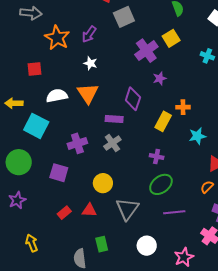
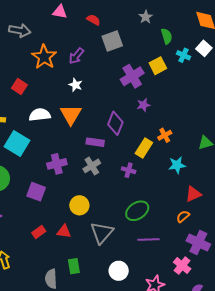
cyan cross: (207, 56) -> (184, 55), moved
red square: (35, 69) -> (19, 87), turned 35
orange cross: (183, 107) -> (165, 135), turned -32
purple cross: (157, 156) -> (129, 170), moved

